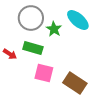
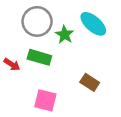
pink square: (44, 73) -> (45, 100), moved
brown rectangle: (75, 83) -> (90, 82), moved, size x0.7

